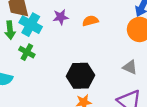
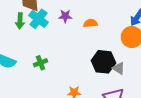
green cross: (27, 52) -> (40, 63), moved, turned 32
black hexagon: (81, 76) -> (103, 62), moved

